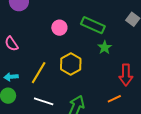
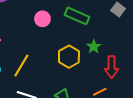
green star: (105, 47) -> (94, 47), moved
yellow hexagon: (71, 64) -> (69, 57), moved

